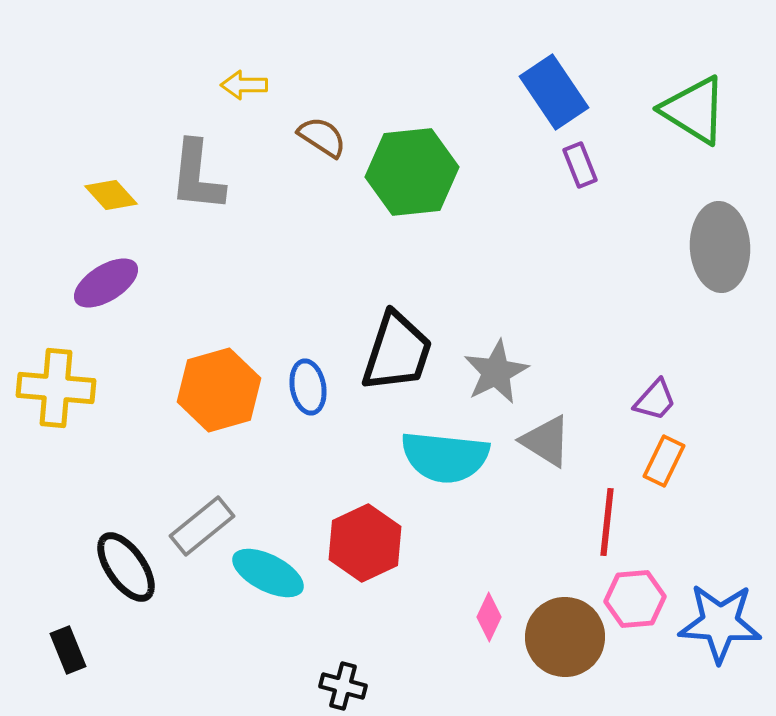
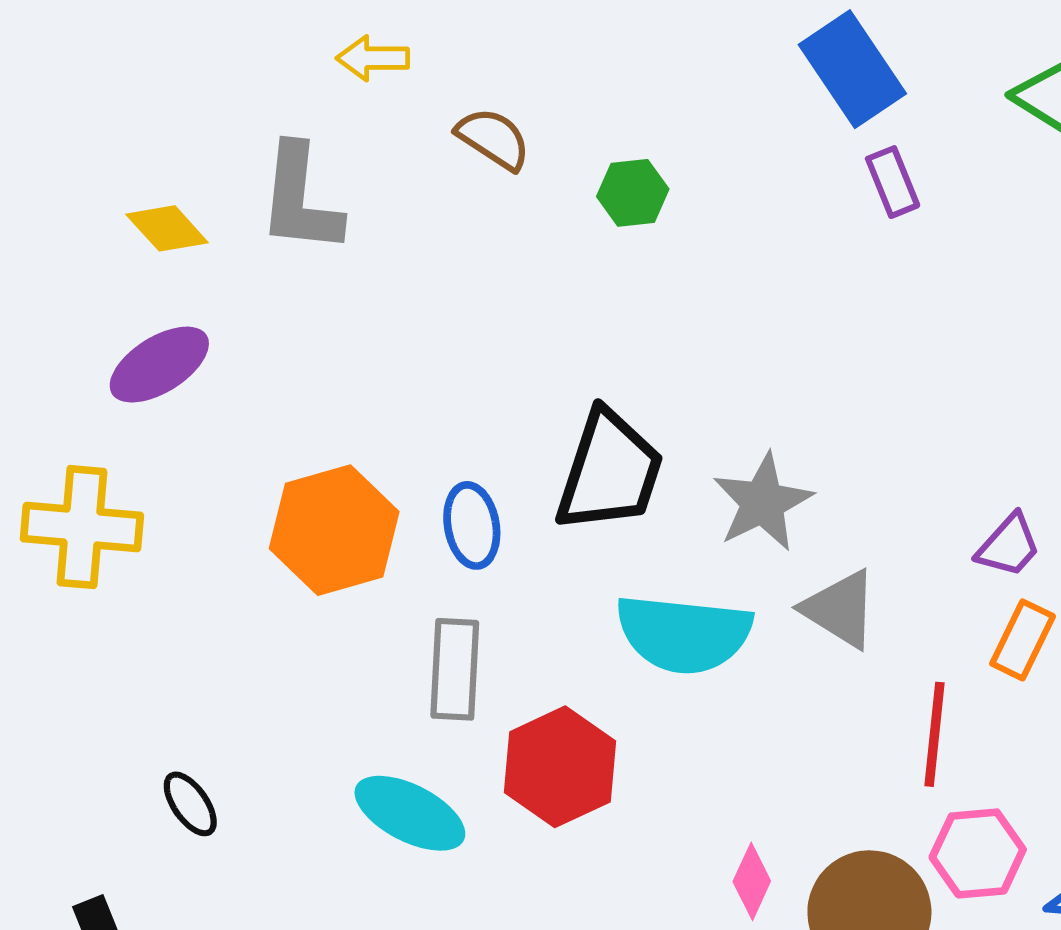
green hexagon: (412, 172) -> (633, 193), size x0.5
gray rectangle: (202, 526) -> (455, 669), moved, turned -48
black ellipse: (126, 567) -> (190, 804), size x0.6

